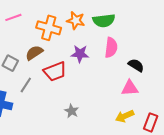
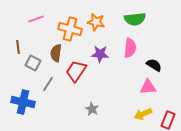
green semicircle: (104, 21) -> (135, 19), moved
brown semicircle: (34, 53) -> (56, 53), turned -48
red trapezoid: (55, 71) -> (76, 71), turned 145

